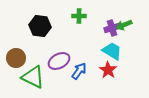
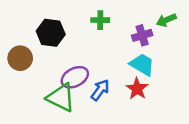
green arrow: (124, 25) -> (166, 20), moved
brown circle: (16, 58) -> (20, 58), moved
green triangle: (33, 77) -> (61, 98), moved

